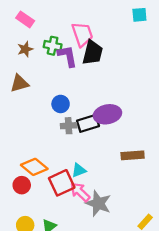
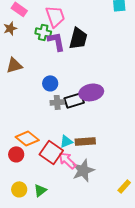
pink trapezoid: (82, 34) -> (55, 16), moved
brown star: (25, 49) -> (10, 28), moved
brown rectangle: (133, 155) -> (85, 141), moved
red square: (62, 183) -> (51, 152), turned -30
gray star: (98, 203) -> (83, 170), turned 30

